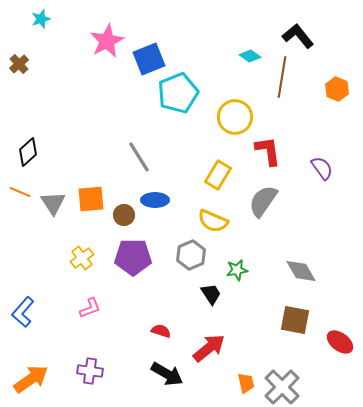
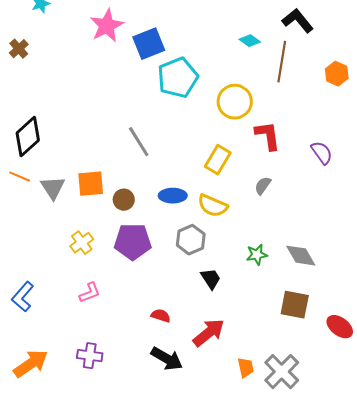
black diamond: (28, 152) -> (28, 137), size x1.4
blue ellipse: (155, 200) -> (173, 196), moved
gray semicircle: (263, 201) -> (263, 186), size x0.6
green star: (237, 270) -> (257, 255), moved

